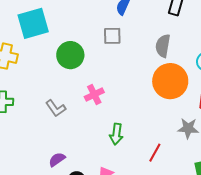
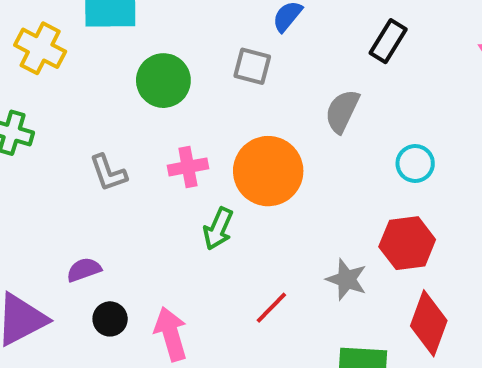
orange circle: (170, 81) -> (268, 171), moved
green arrow: (116, 134) -> (218, 229), moved

